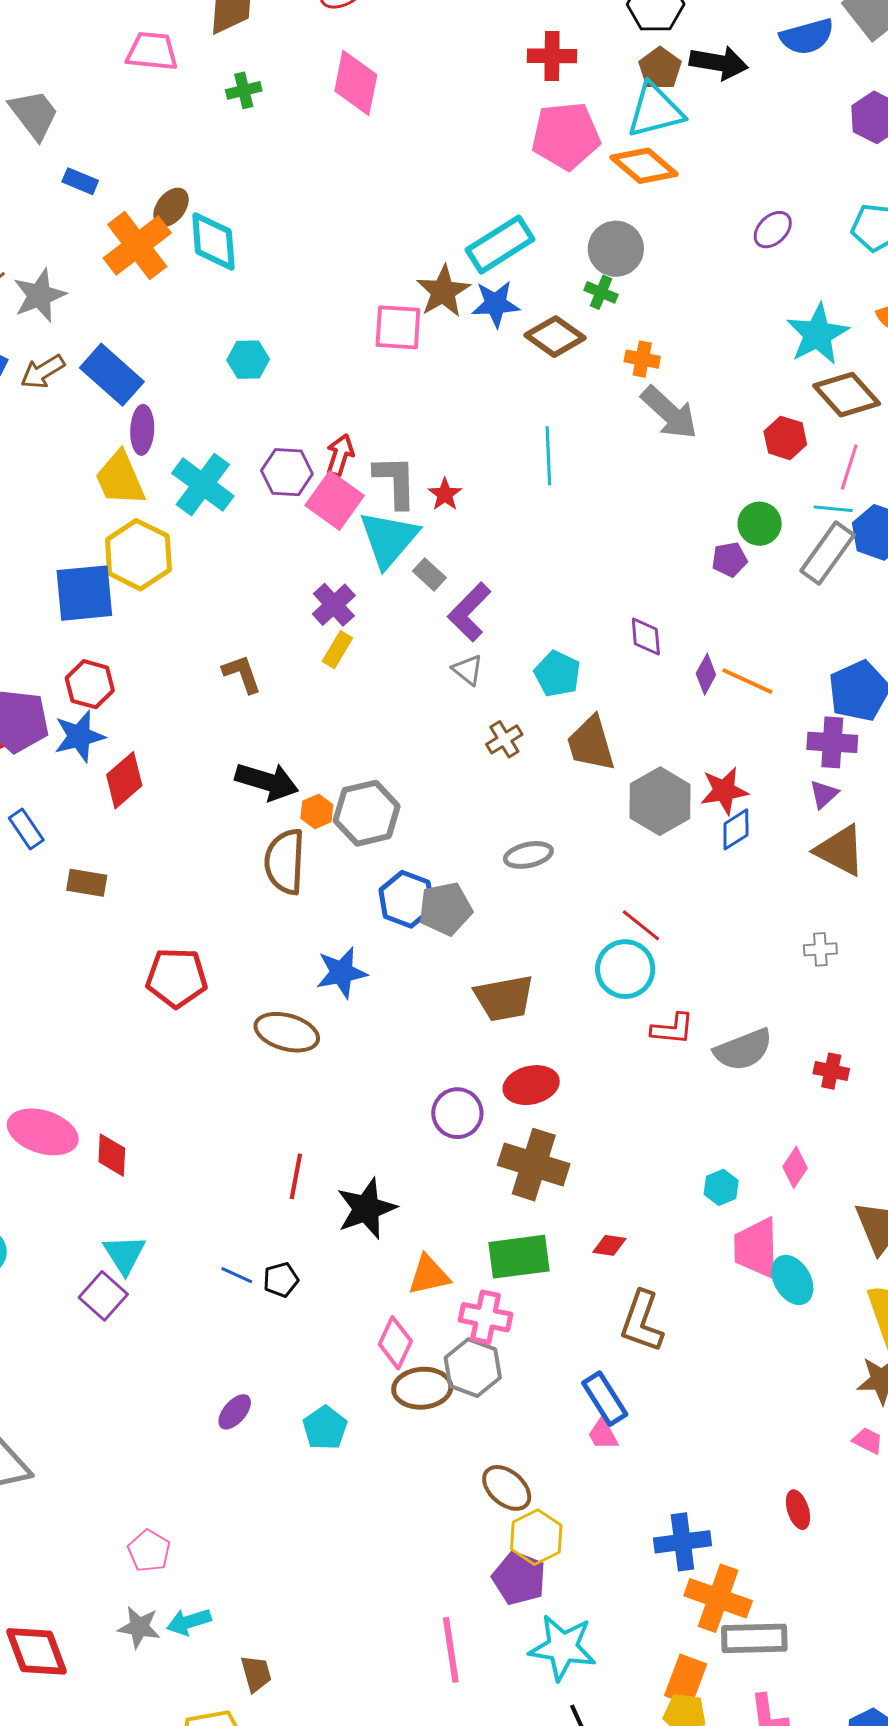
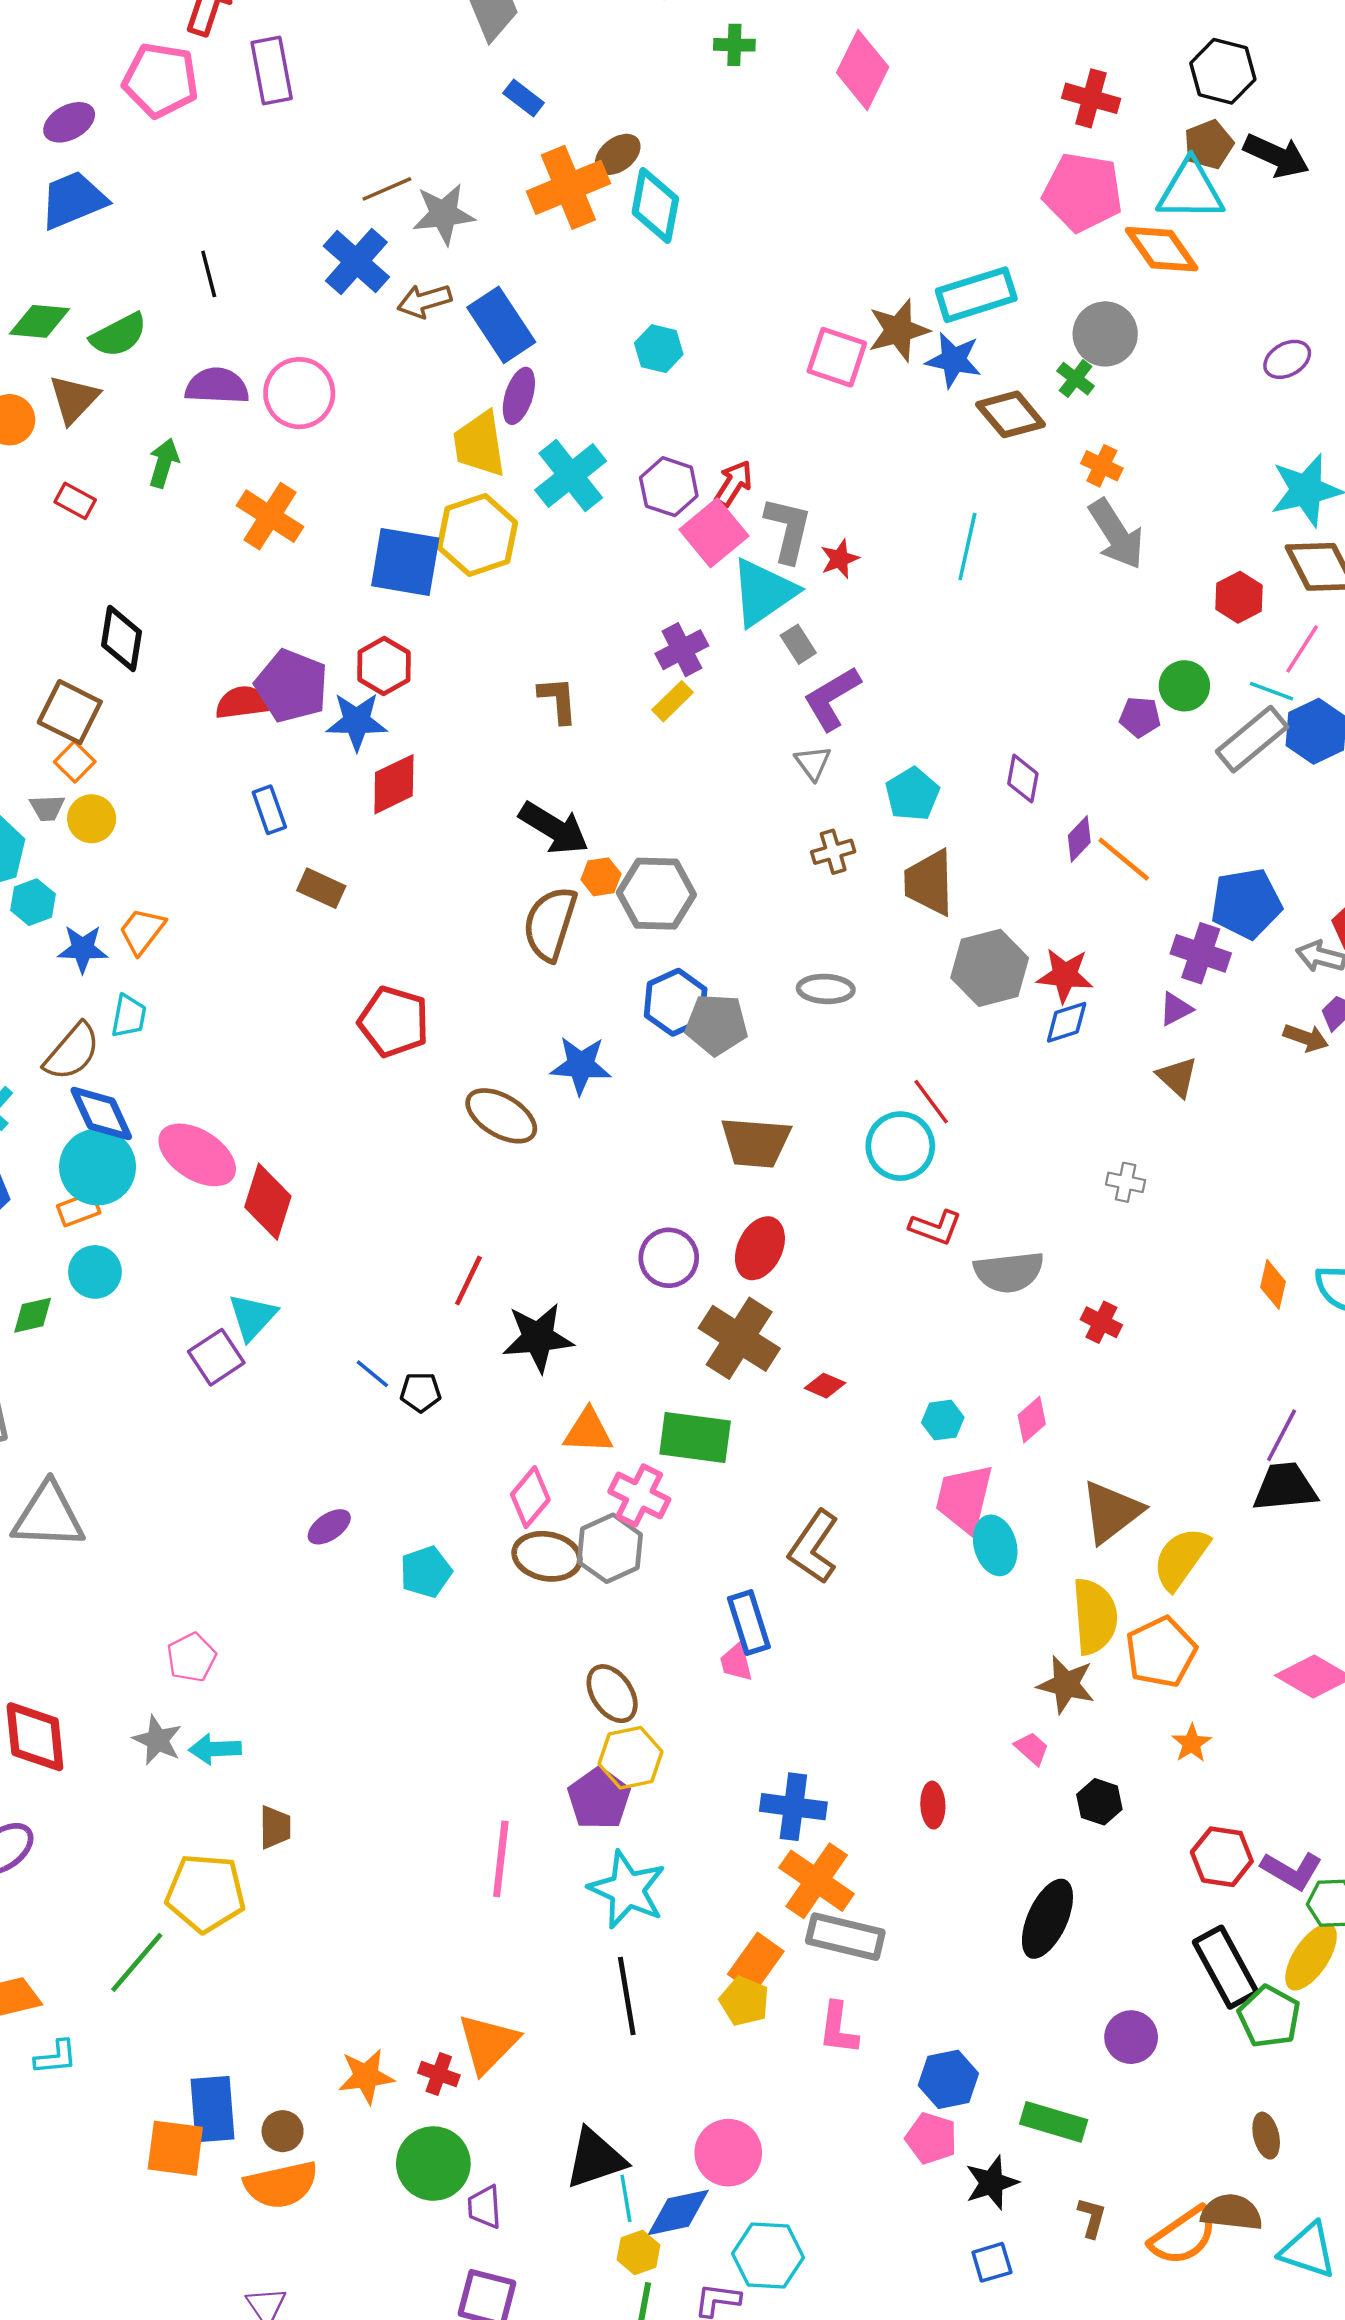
brown triangle: (840, 850) -> (1177, 1077), size x0.7
red ellipse: (531, 1085) -> (760, 1248), turned -66
red diamond: (112, 1155) -> (268, 1202), size x1.4
red diamond: (609, 1245) -> (825, 1386), moved

